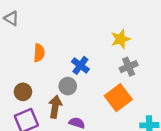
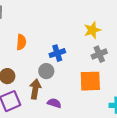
blue cross: (80, 65) -> (57, 53), turned 35
orange square: (118, 98) -> (90, 81), turned 35

